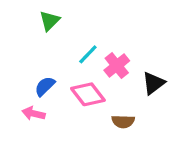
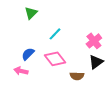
pink cross: (117, 66) -> (94, 41), moved
black triangle: (153, 83) -> (96, 62), moved

